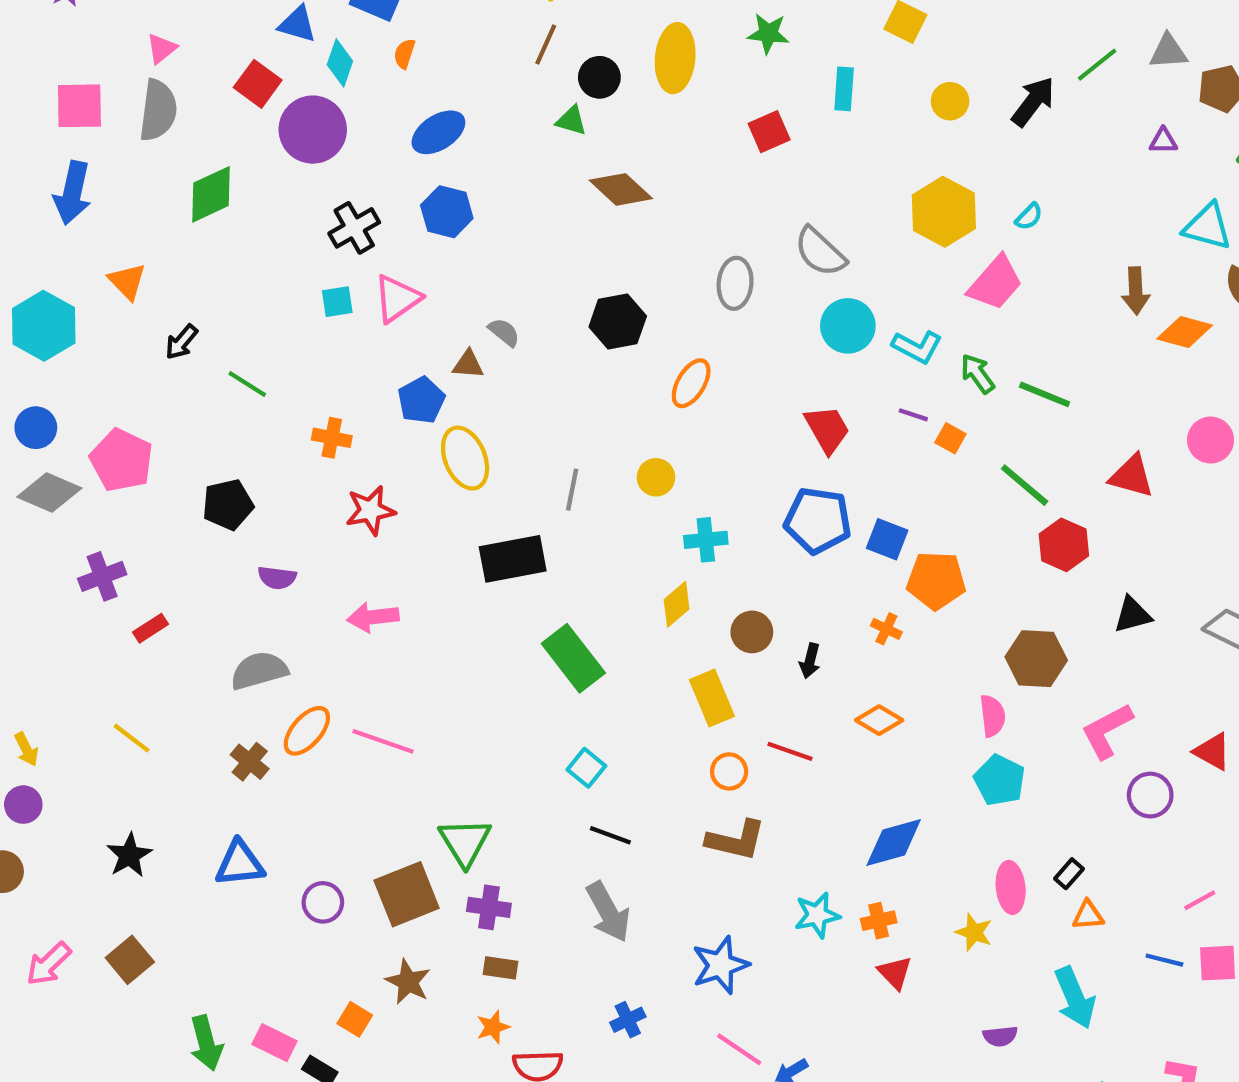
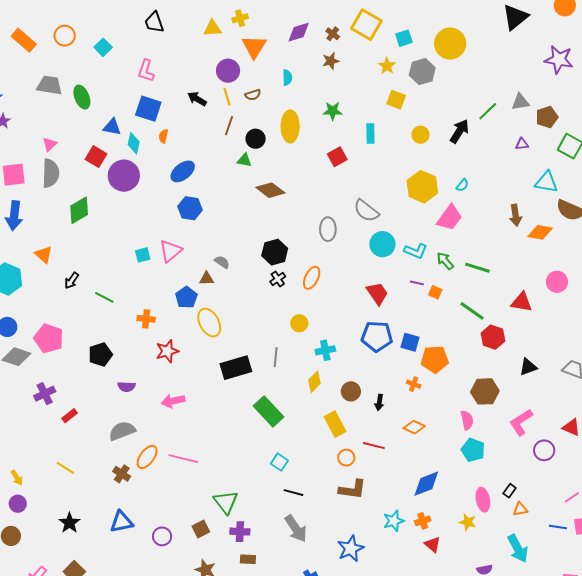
black cross: (354, 228) -> (278, 279), moved, size x0.7
gray line: (572, 490) -> (276, 357), moved
brown square: (407, 894) -> (201, 529), size x0.6

